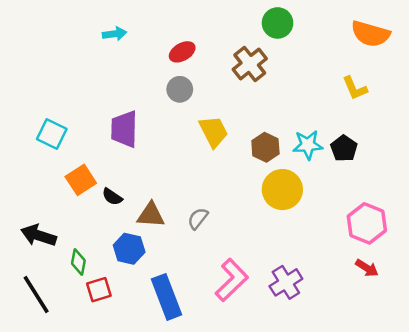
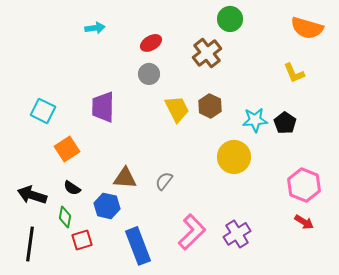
brown hexagon: (265, 147) -> (210, 106), moved
black semicircle: (112, 197) -> (72, 188), moved
black line: (36, 295) -> (30, 244), turned 40

